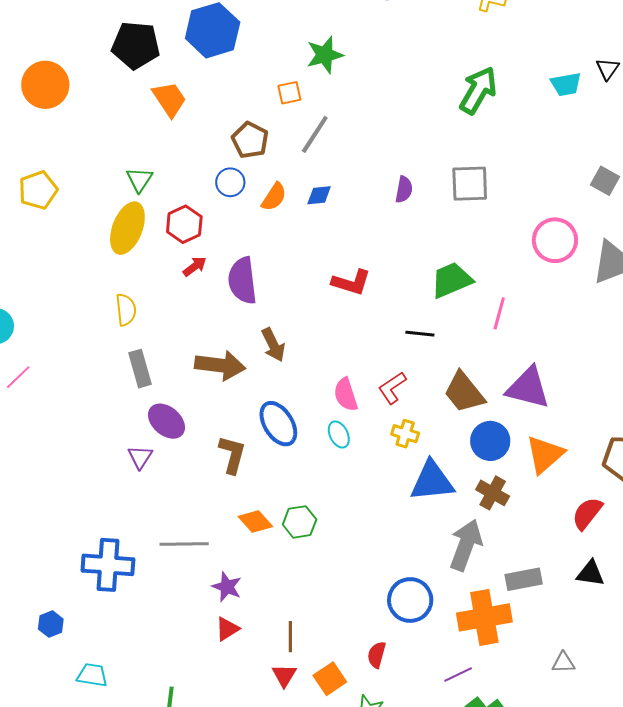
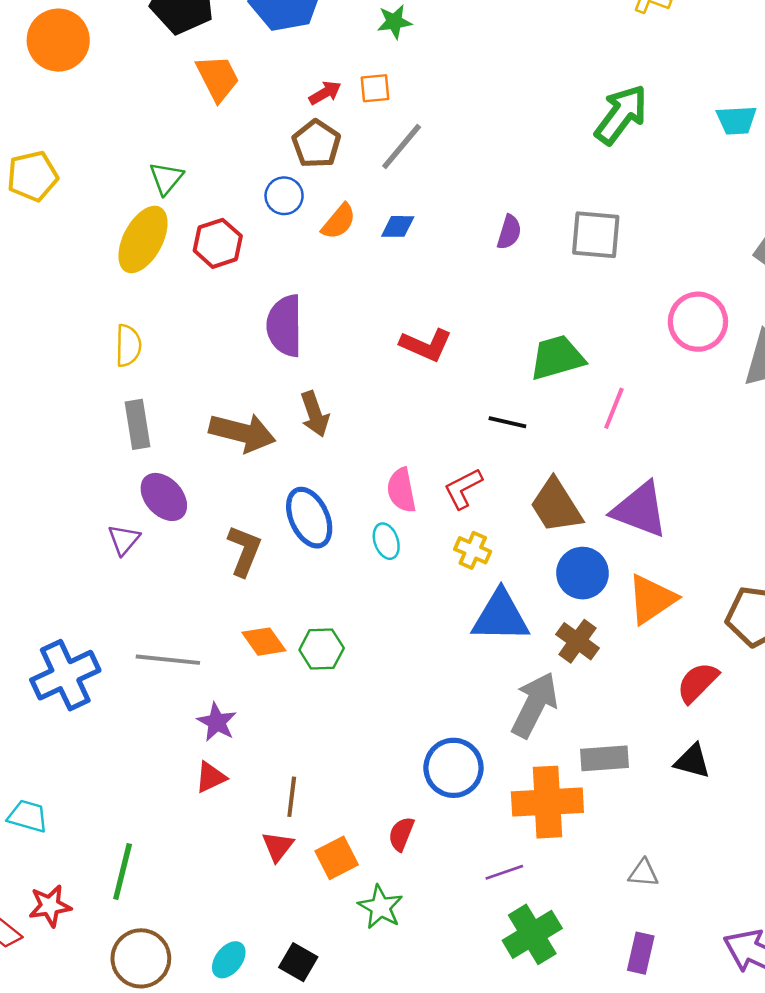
green star: (325, 55) -> (394, 22), moved, size x0.7
red arrow: (195, 266) -> (325, 93), moved
blue cross: (108, 565) -> (65, 675), turned -36

